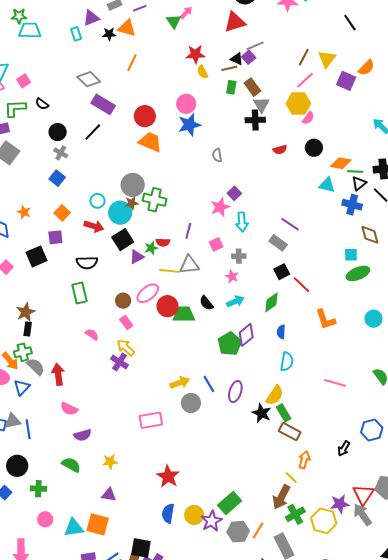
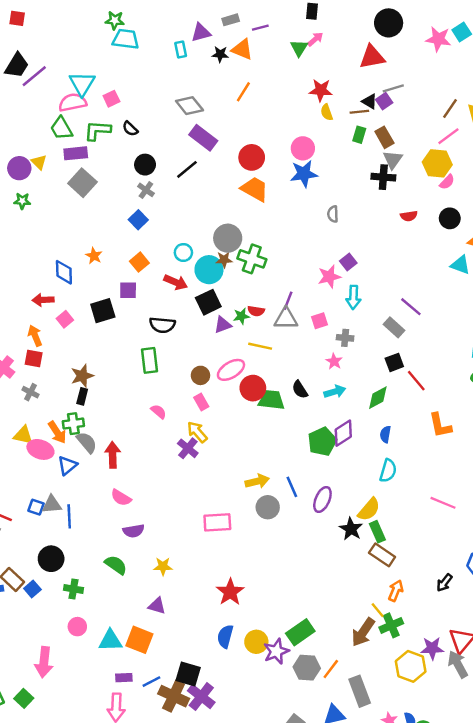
gray triangle: (189, 265) -> (286, 319), moved
green cross: (295, 514) -> (391, 625), moved

